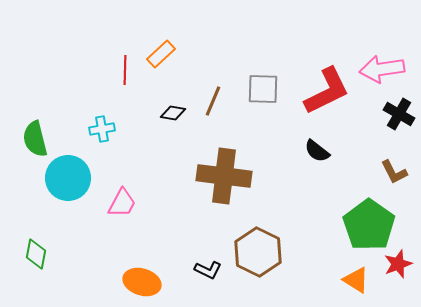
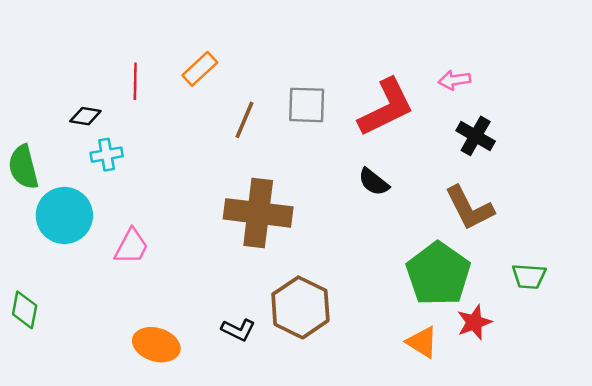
orange rectangle: (161, 54) -> (200, 69), moved
pink arrow: (382, 69) -> (454, 80), size x0.6
black diamond: (173, 113) -> (85, 116), moved
brown L-shape: (394, 172) -> (469, 208), size x1.5

